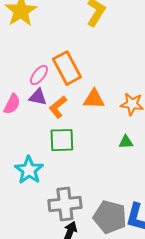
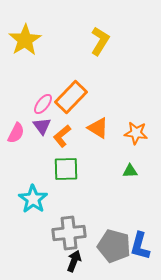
orange rectangle: (67, 68) -> (71, 97), turned 72
purple triangle: (38, 97) -> (42, 126), turned 42
orange triangle: (94, 99) -> (98, 128), turned 30

